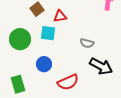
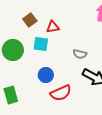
blue circle: (44, 64) -> (46, 75), moved

